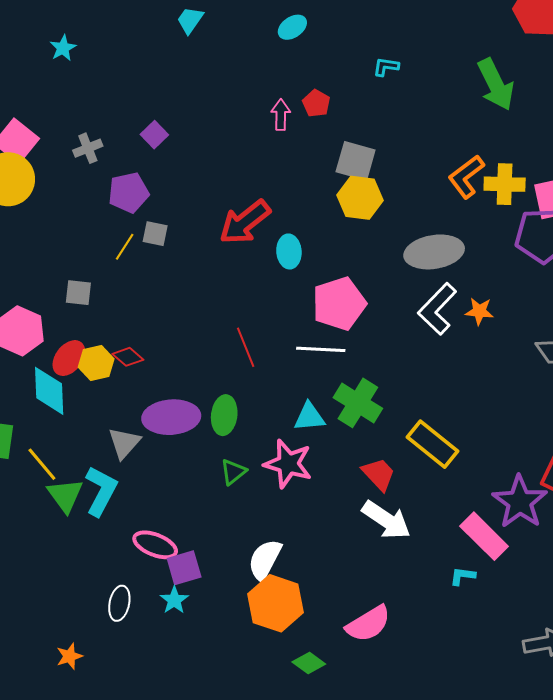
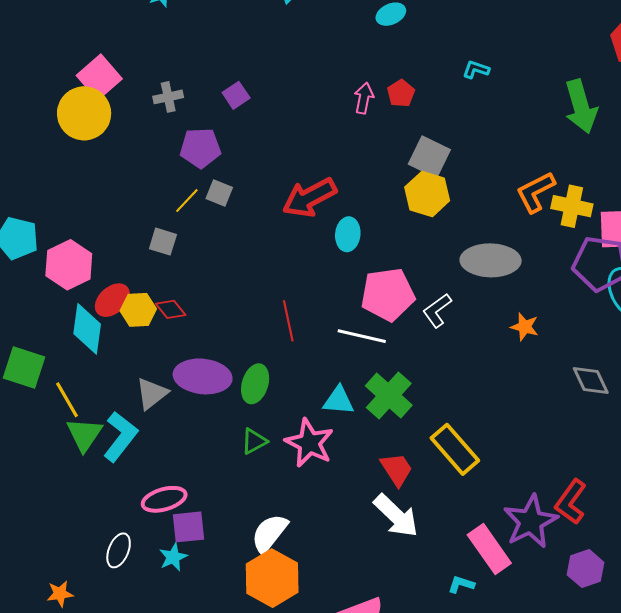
gray square: (78, 293) -> (163, 242), moved
white L-shape: (437, 309) -> (437, 310), moved, size x0.7
pink ellipse: (155, 545) -> (164, 499), turned -48

